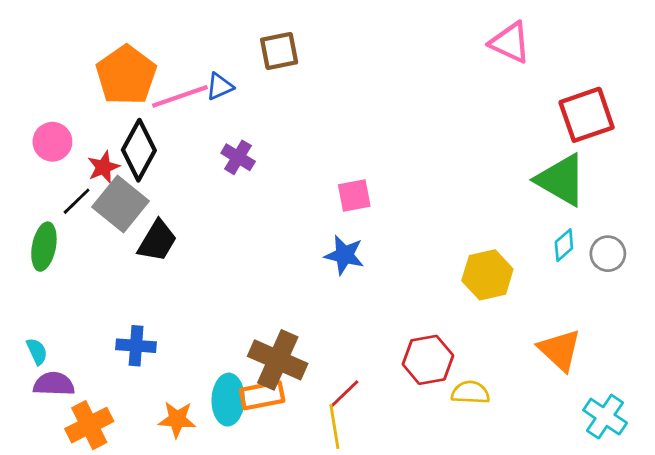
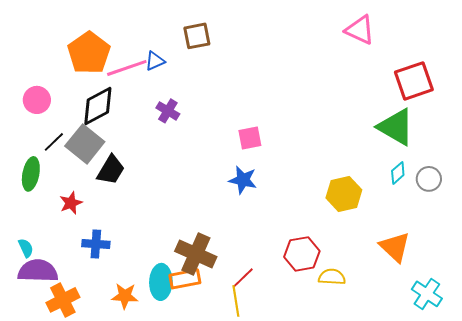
black diamond: (139, 150) -> (98, 106), turned 33
red star: (103, 167) -> (71, 203), moved
purple semicircle: (54, 384) -> (38, 271), size x1.4

